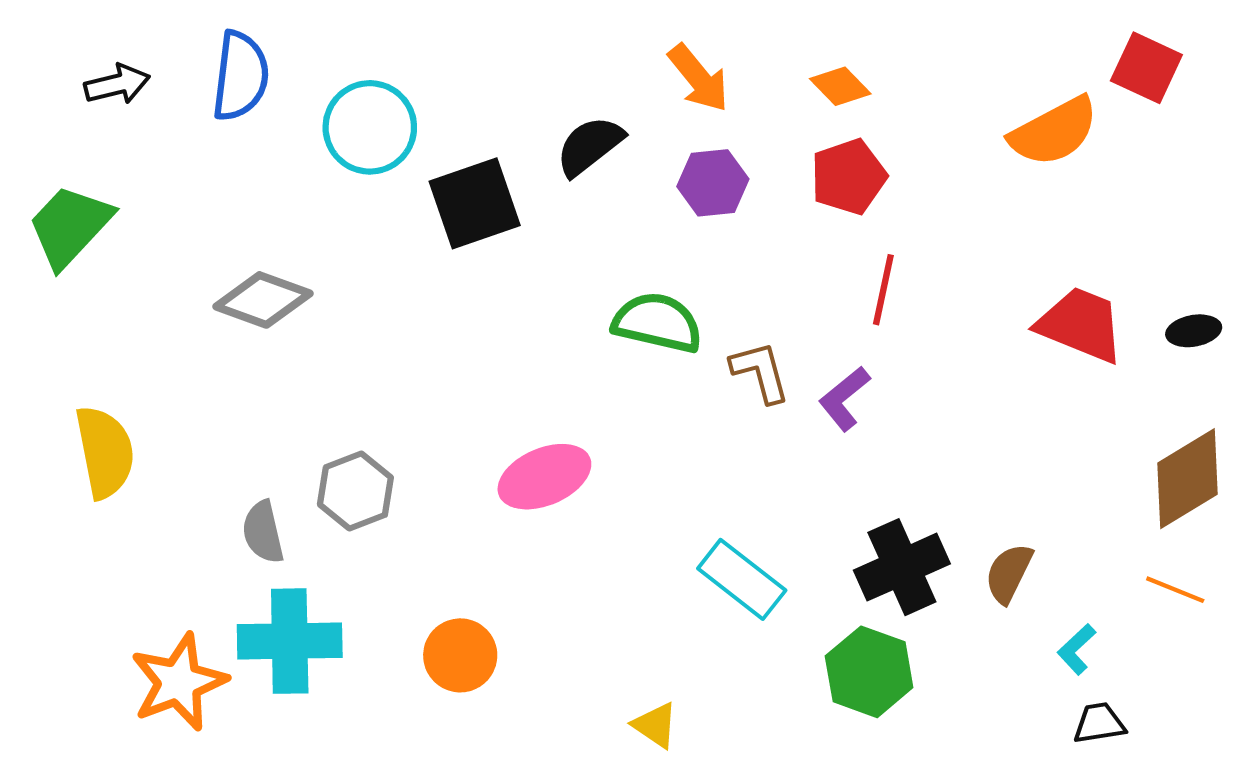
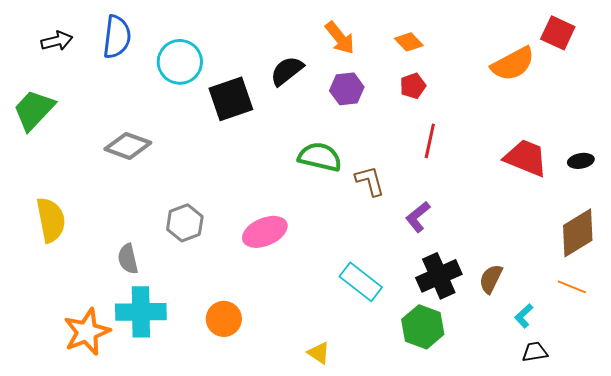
red pentagon: (849, 177) -> (413, 86), size x0.7
purple L-shape: (844, 399) -> (418, 217), moved
gray hexagon: (355, 491) -> (185, 223), moved

